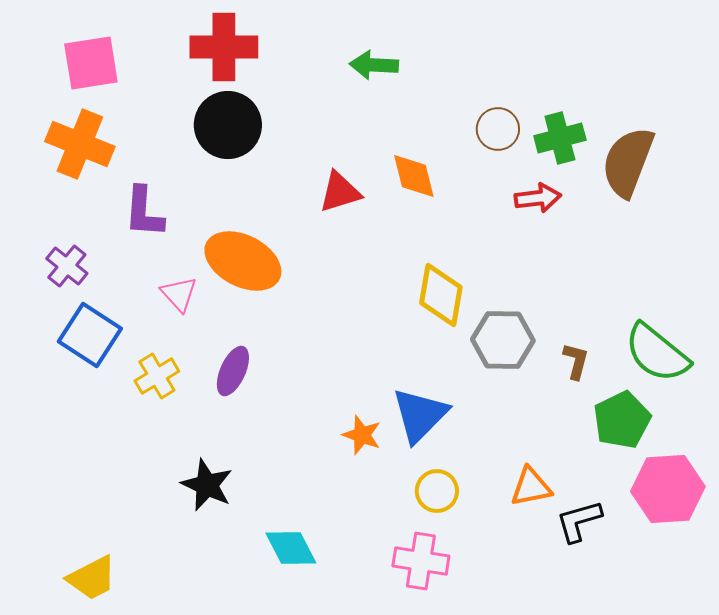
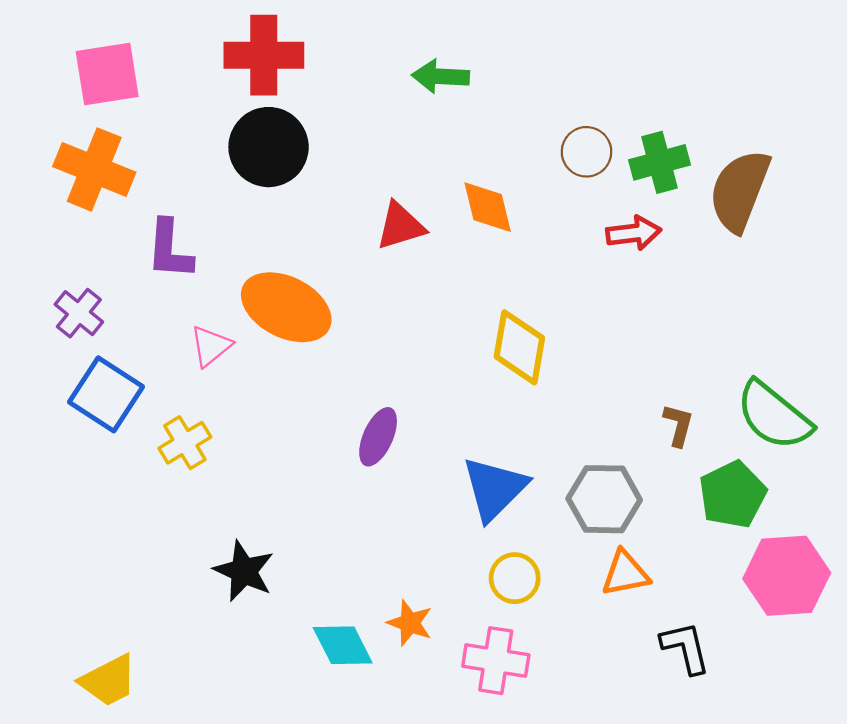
pink triangle: (179, 294) -> (211, 346), turned 33
gray hexagon: (503, 340) -> (604, 499), moved
purple ellipse: (233, 371) -> (378, 437), moved
orange star: (362, 435) -> (410, 623), moved
black L-shape: (579, 521) -> (685, 648), moved, turned 93

